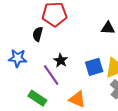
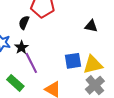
black star: (61, 60) -> (21, 47), moved

